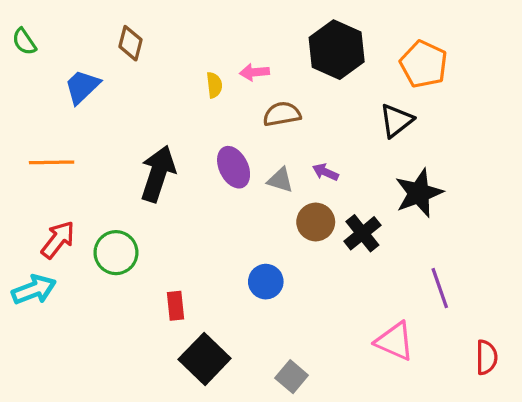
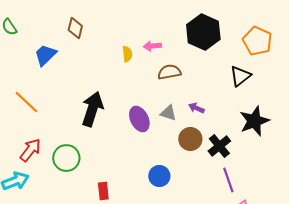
orange line: (52, 162) -> (26, 102), turned 44
purple ellipse: (234, 167) -> (139, 119), moved
purple line: (440, 288) -> (228, 180), moved

